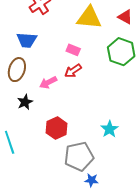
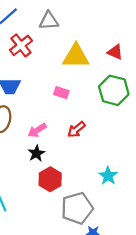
red arrow: (73, 71) -> (76, 129), moved
black star: (25, 102) -> (36, 153), moved

